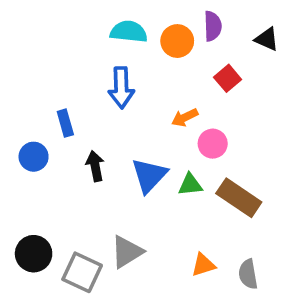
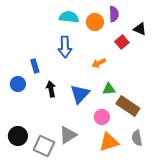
black triangle: (267, 39) -> (140, 29), moved
pink circle: (213, 144) -> (102, 117), moved
green triangle: (190, 185) -> (109, 89), moved
orange triangle: (203, 265) -> (109, 142), size x1.5
gray semicircle: (248, 274) -> (137, 138), moved

